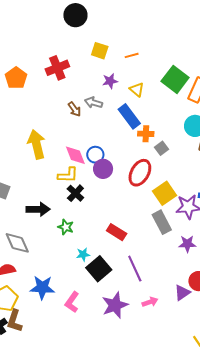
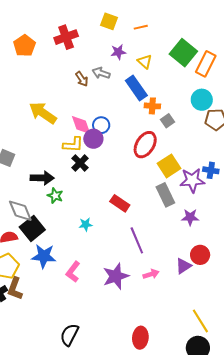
yellow arrow: (37, 144) -> (43, 113), turned -44
purple circle: (103, 169) -> (93, 139), moved
green star: (66, 227) -> (55, 196), moved
black square: (99, 269) -> (32, 228), moved

